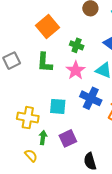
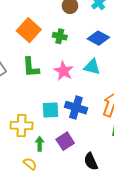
green cross: (77, 45) -> (60, 36), moved
blue cross: (91, 98) -> (76, 108), moved

